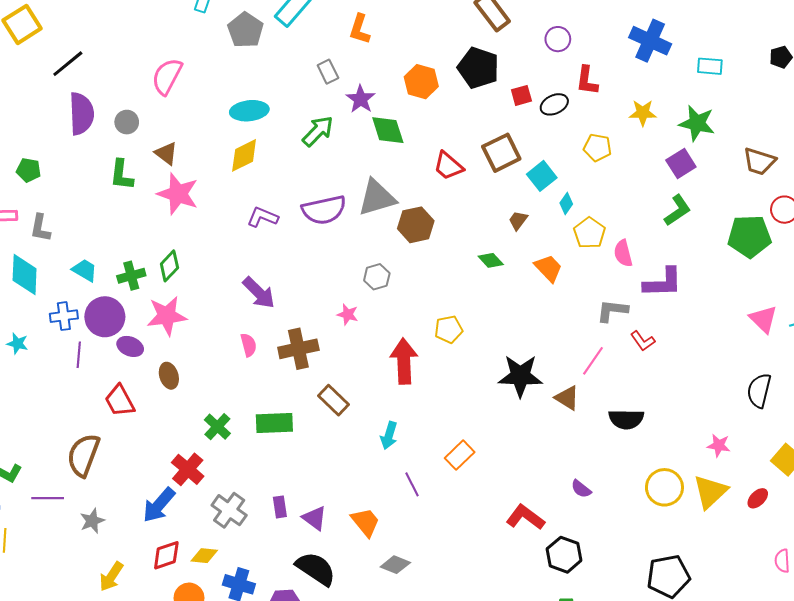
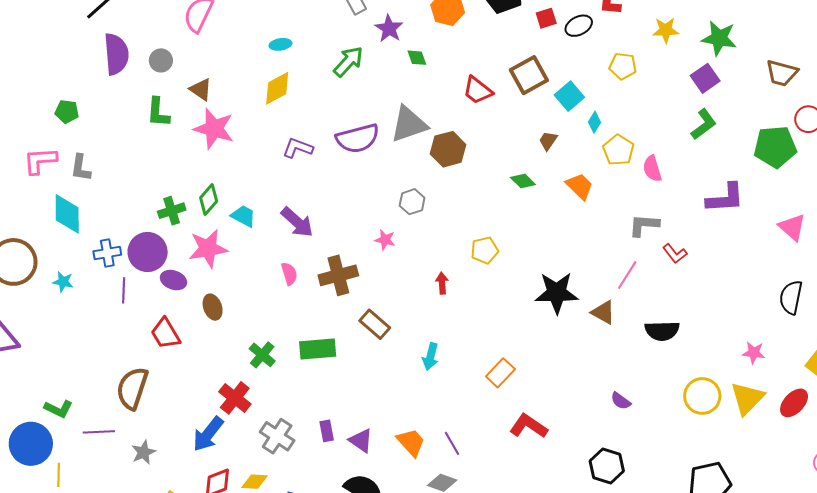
cyan ellipse: (249, 111) -> (280, 44), size x0.6
green diamond: (388, 130) -> (417, 58), size x0.6
cyan trapezoid: (85, 270) -> (243, 216), moved
purple L-shape: (663, 283) -> (725, 198), moved
red arrow: (404, 361) -> (442, 283), size x0.5
purple line: (412, 484) -> (452, 443), moved
red ellipse: (758, 498) -> (794, 403), size x1.4
red L-shape: (525, 517) -> (529, 426), moved

